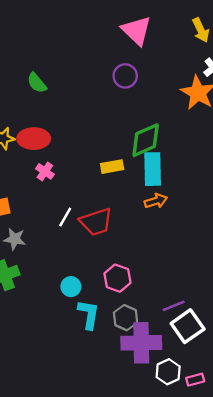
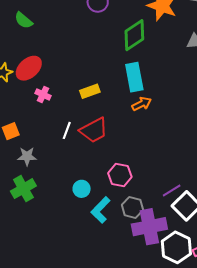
red ellipse: (34, 139) -> (29, 68), turned -32
green diamond: (146, 140) -> (134, 35), moved
yellow rectangle: (112, 167) -> (90, 91), moved
cyan L-shape: (89, 314) -> (101, 210), turned -136
white hexagon: (168, 372) -> (176, 247), size x1.4

